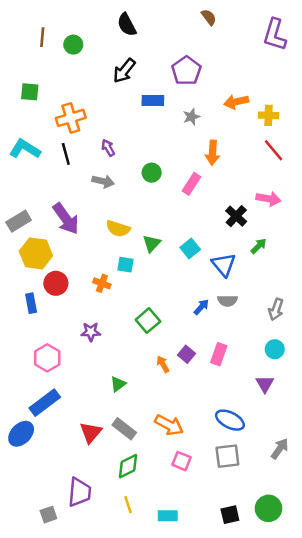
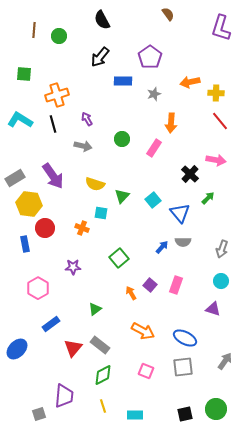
purple triangle: (265, 384) -> (213, 309), turned -42
blue rectangle: (45, 403) -> (51, 324), moved, size x0.7
orange arrow: (169, 425) -> (143, 331), moved

